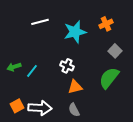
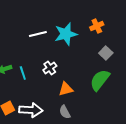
white line: (40, 22) -> (38, 34), moved
white cross: (67, 66) -> (50, 68), moved, turned 32
cyan line: (32, 71) -> (23, 73), turned -56

